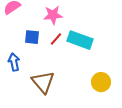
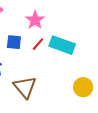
pink star: (53, 15) -> (35, 20), turned -30

